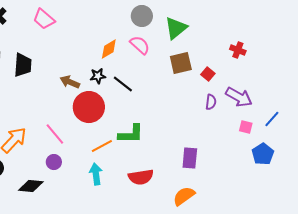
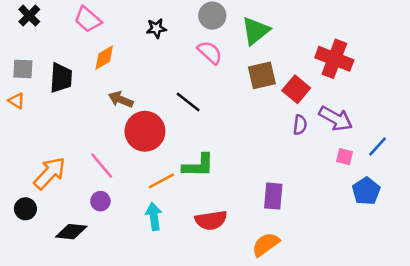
orange diamond: (109, 49) -> (104, 58), moved
red cross: (238, 50) -> (334, 59), size x1.8
red square: (208, 74) -> (296, 89), size x1.5
black star: (98, 76) -> (156, 28), moved

